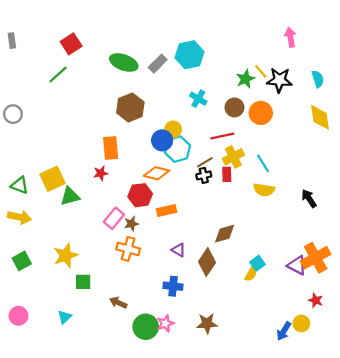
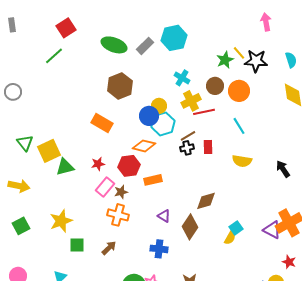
orange rectangle: (111, 148) -> (102, 123), turned -55
yellow cross: (233, 157) -> (191, 101), moved
cyan line: (263, 163) -> (239, 126), moved
red star: (101, 173) -> (98, 164), moved
green triangle: (20, 185) -> (25, 143), moved, turned 30
brown arrow: (118, 303) -> (109, 248), moved, turned 112

